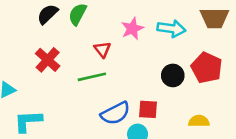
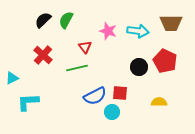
pink star: (132, 29) -> (108, 31), turned -30

